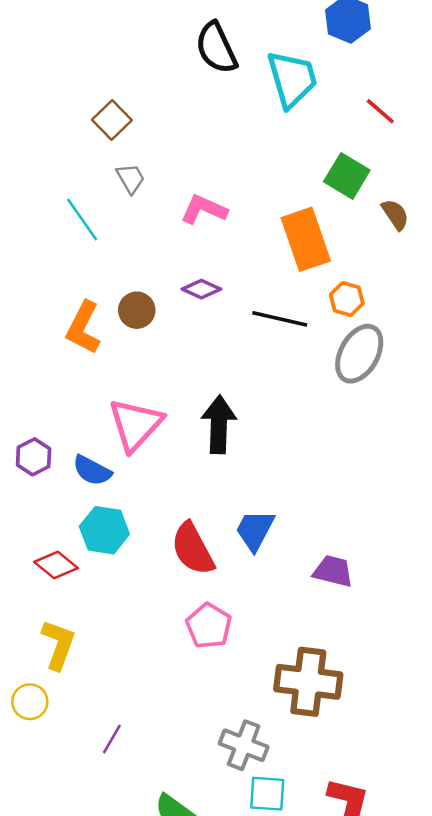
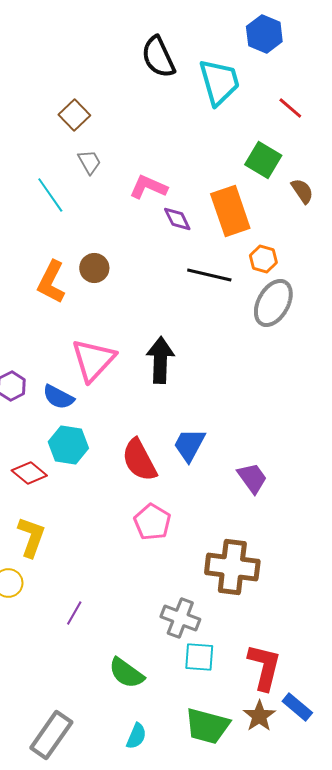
purple diamond: (201, 289) -> (177, 219), moved, turned 40
purple trapezoid: (333, 571) -> (252, 478), turned 40

